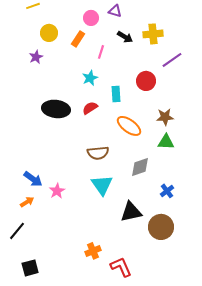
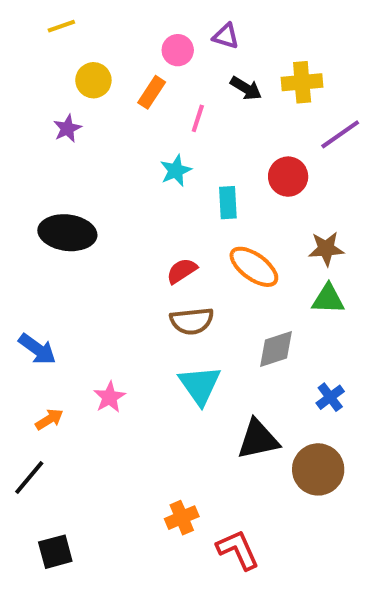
red semicircle: (90, 108) -> (182, 271), moved
black ellipse: (56, 109) -> (67, 233), moved
blue arrow: (33, 179) -> (37, 349), moved

